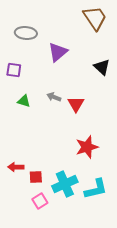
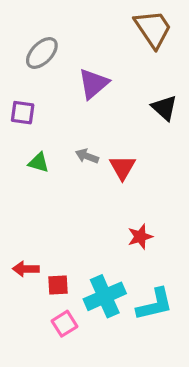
gray ellipse: (26, 33) -> (42, 53), turned -50
red star: (87, 147) -> (140, 237), size x0.7

